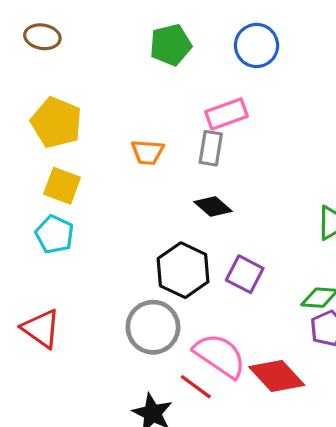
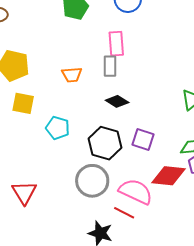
pink rectangle: (227, 114) -> (116, 44), turned -65
cyan pentagon: (55, 234) -> (58, 128), moved
red triangle: (41, 329) -> (24, 193), turned 32
red diamond: (277, 376) -> (168, 176), moved, turned -32

